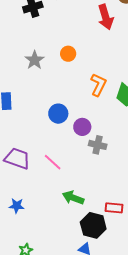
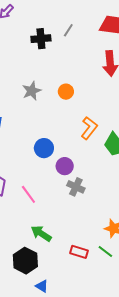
black hexagon: (93, 225) -> (25, 261), moved

